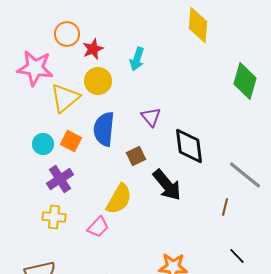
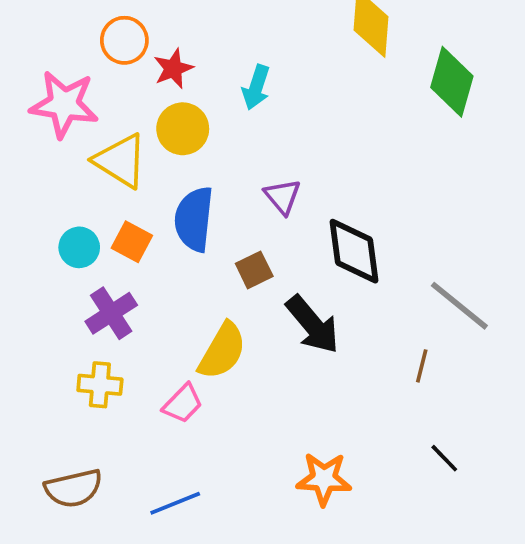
green diamond: (245, 81) -> (452, 82), moved
yellow triangle: (65, 98) -> (121, 161), turned -48

